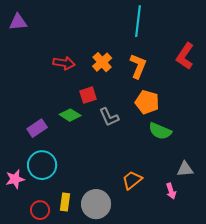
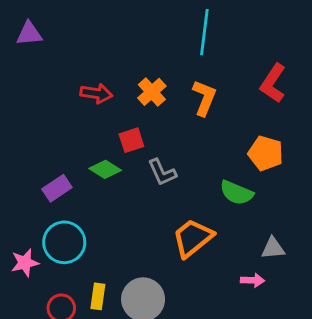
orange pentagon: (147, 102) -> (266, 153), moved
orange trapezoid: (132, 180) -> (193, 238), moved, size x1.4
pink arrow: (171, 191) -> (253, 280), turned -70

